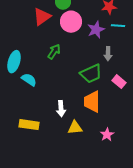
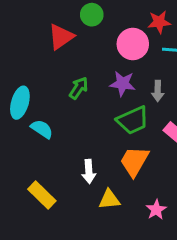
pink circle: (71, 22) -> (133, 44), moved
purple star: (96, 30) -> (123, 84), moved, turned 30
orange trapezoid: (92, 102) -> (134, 161), turned 30
yellow rectangle: (29, 125) -> (42, 195), turned 36

